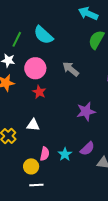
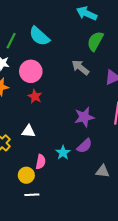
gray arrow: (71, 69) -> (80, 67), moved
purple semicircle: (87, 149) -> (85, 146), moved
cyan star: (65, 154) -> (63, 153), moved

